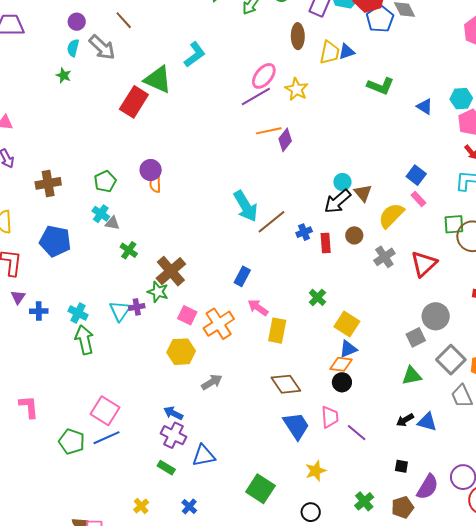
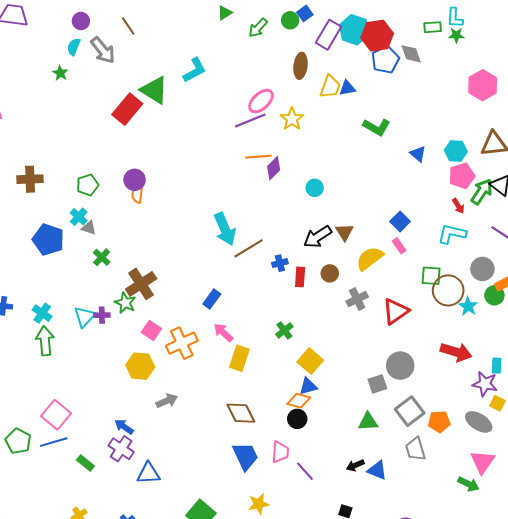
cyan circle: (342, 182) -> (315, 188), moved
blue pentagon: (55, 241) -> (48, 240), moved
green rectangle: (166, 468) -> (85, 463), moved

